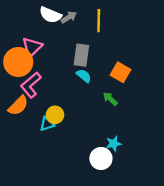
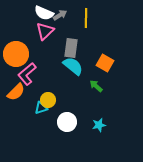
pink triangle: (32, 47) -> (45, 31), moved
cyan semicircle: (84, 76) -> (73, 66), size x1.5
white circle: (101, 158) -> (67, 122), moved

